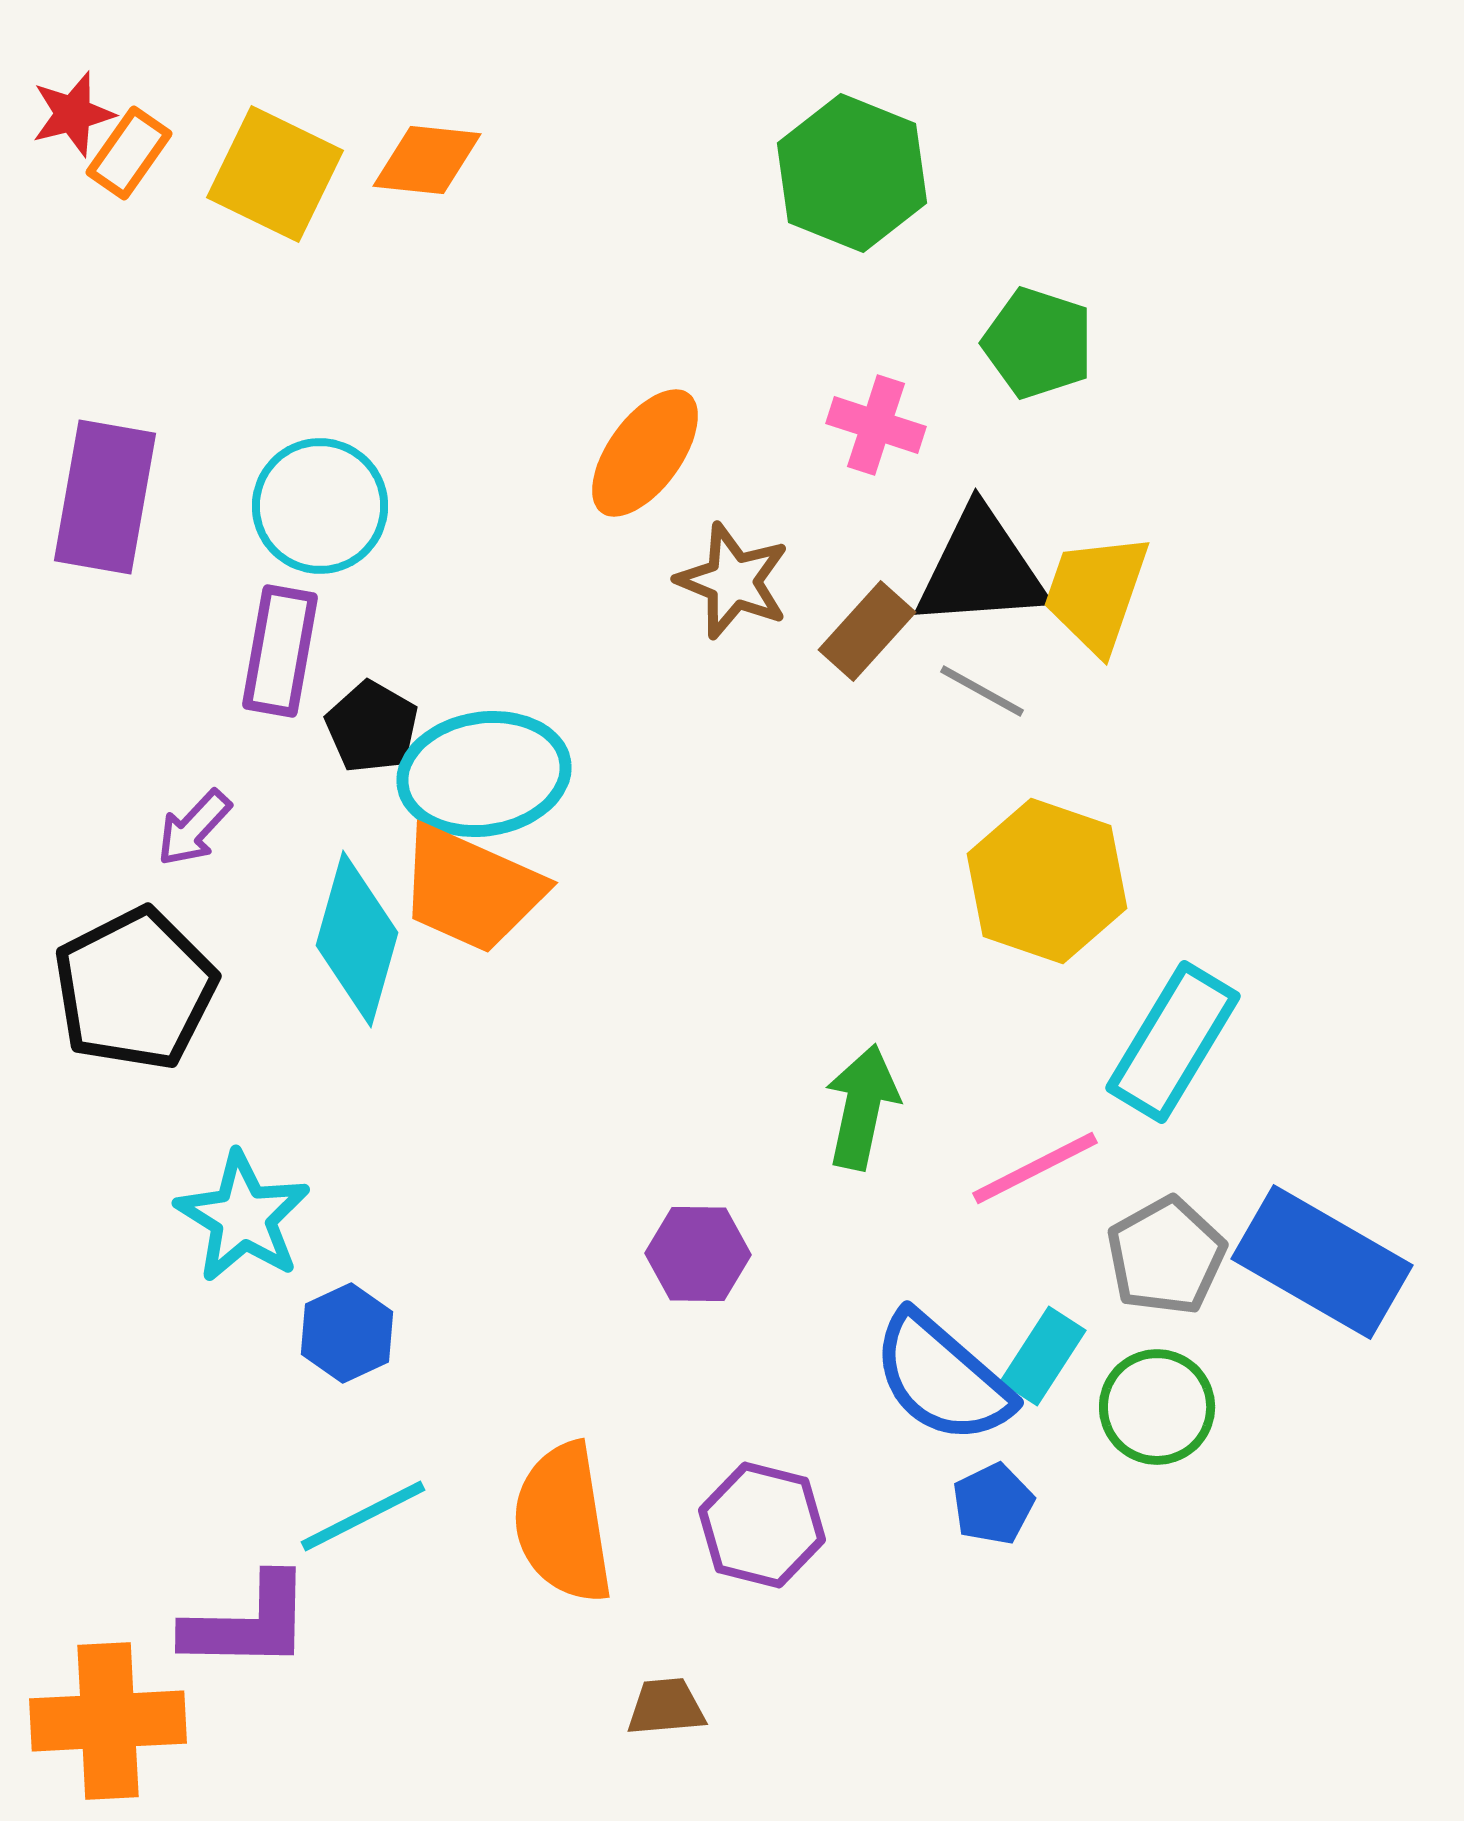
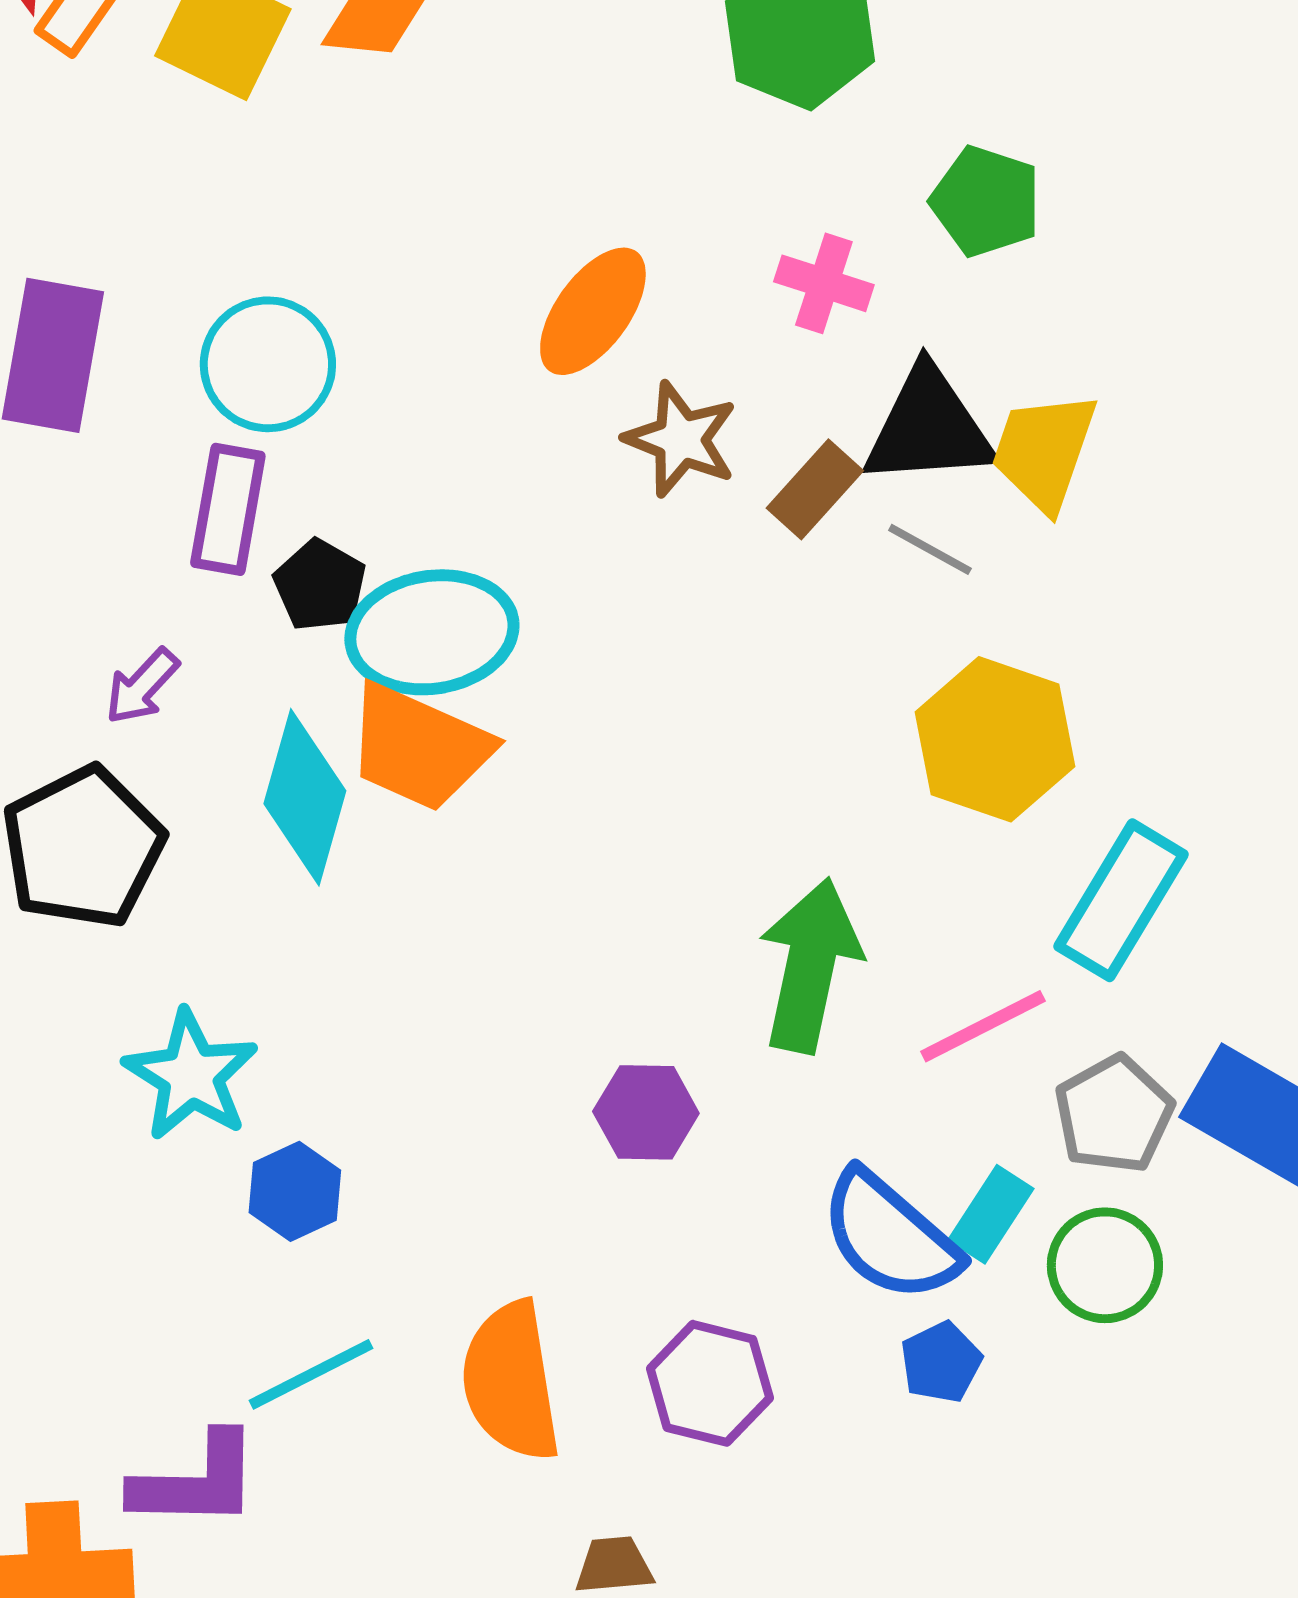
green arrow: (862, 1107) -> (810, 965), size x1.4

